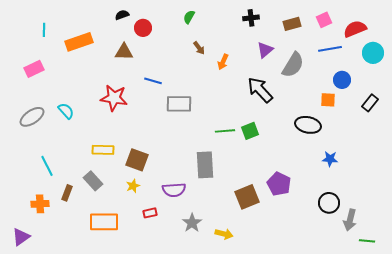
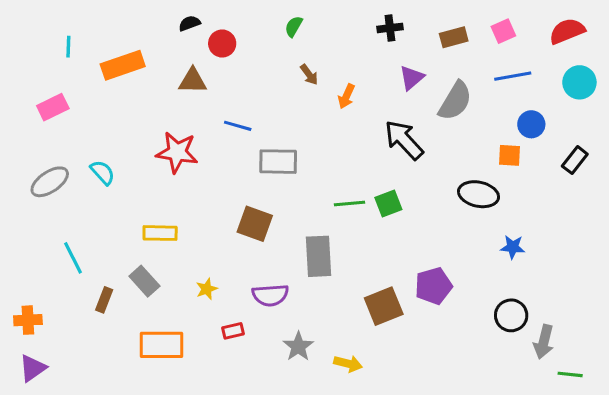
red semicircle: (355, 29) -> (567, 31), moved
brown square: (137, 160) -> (255, 224), moved
purple pentagon: (279, 184) -> (433, 286), turned 30
orange cross: (40, 204) -> (28, 320), moved

